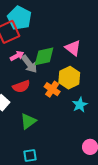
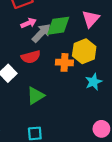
pink triangle: (73, 48) -> (91, 19), turned 30
gray arrow: (29, 64) -> (41, 33), turned -102
orange cross: (52, 89) -> (64, 62), turned -35

